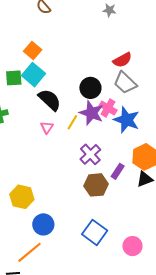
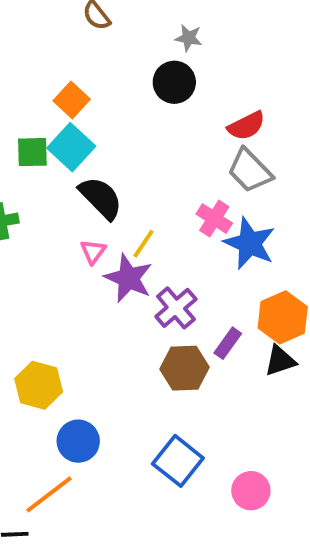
gray star: (109, 10) -> (189, 38), moved
black circle: (90, 88) -> (174, 82), moved
purple star: (91, 113) -> (129, 278), moved

